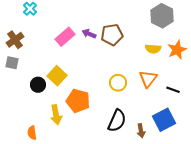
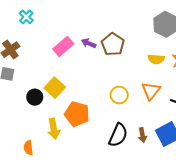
brown pentagon: (112, 35) -> (113, 44), turned -30
brown arrow: (141, 131) -> (142, 135), moved

